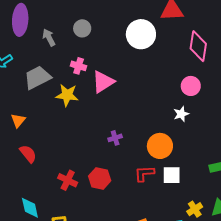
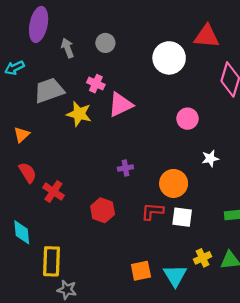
pink circle: (191, 86) -> (188, 119), moved
white star: (181, 114) -> (210, 158), moved
red cross: (68, 180) -> (53, 192), moved

